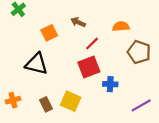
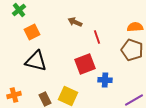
orange semicircle: (121, 26) -> (135, 27), moved
orange square: (49, 33) -> (32, 32), moved
red line: (92, 44) -> (97, 37), moved, turned -64

